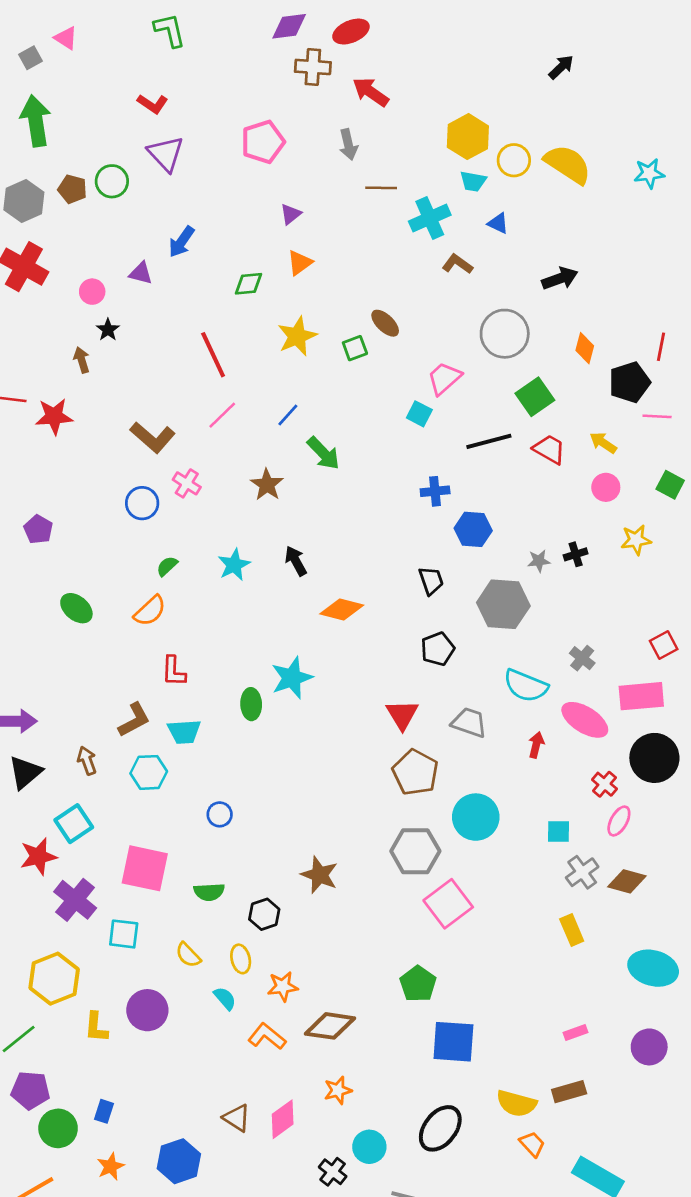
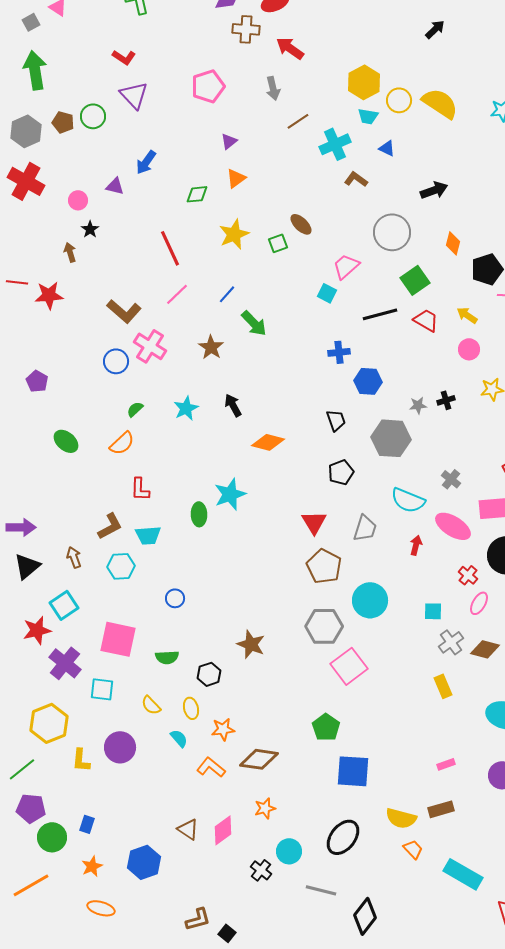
brown line: (381, 188) -> (298, 121), turned -35
pink cross: (187, 483) -> (150, 346), size x1.5
gray trapezoid: (469, 722) -> (365, 528), turned 88

